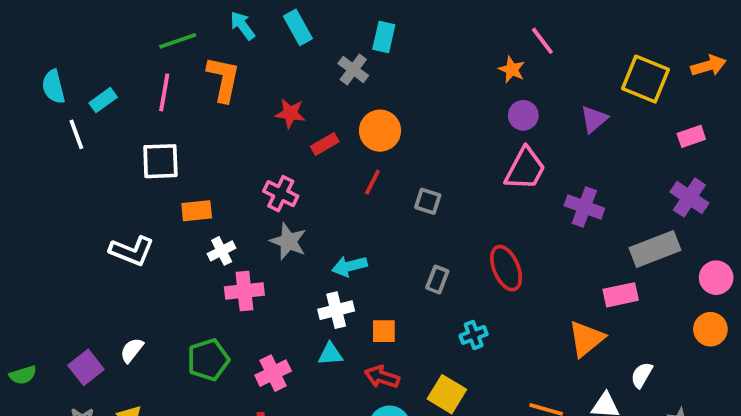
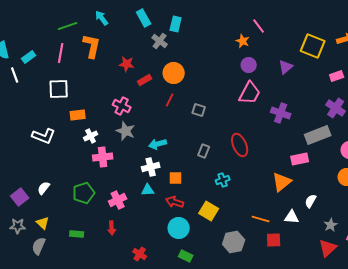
cyan rectangle: (298, 27) -> (144, 18), moved

